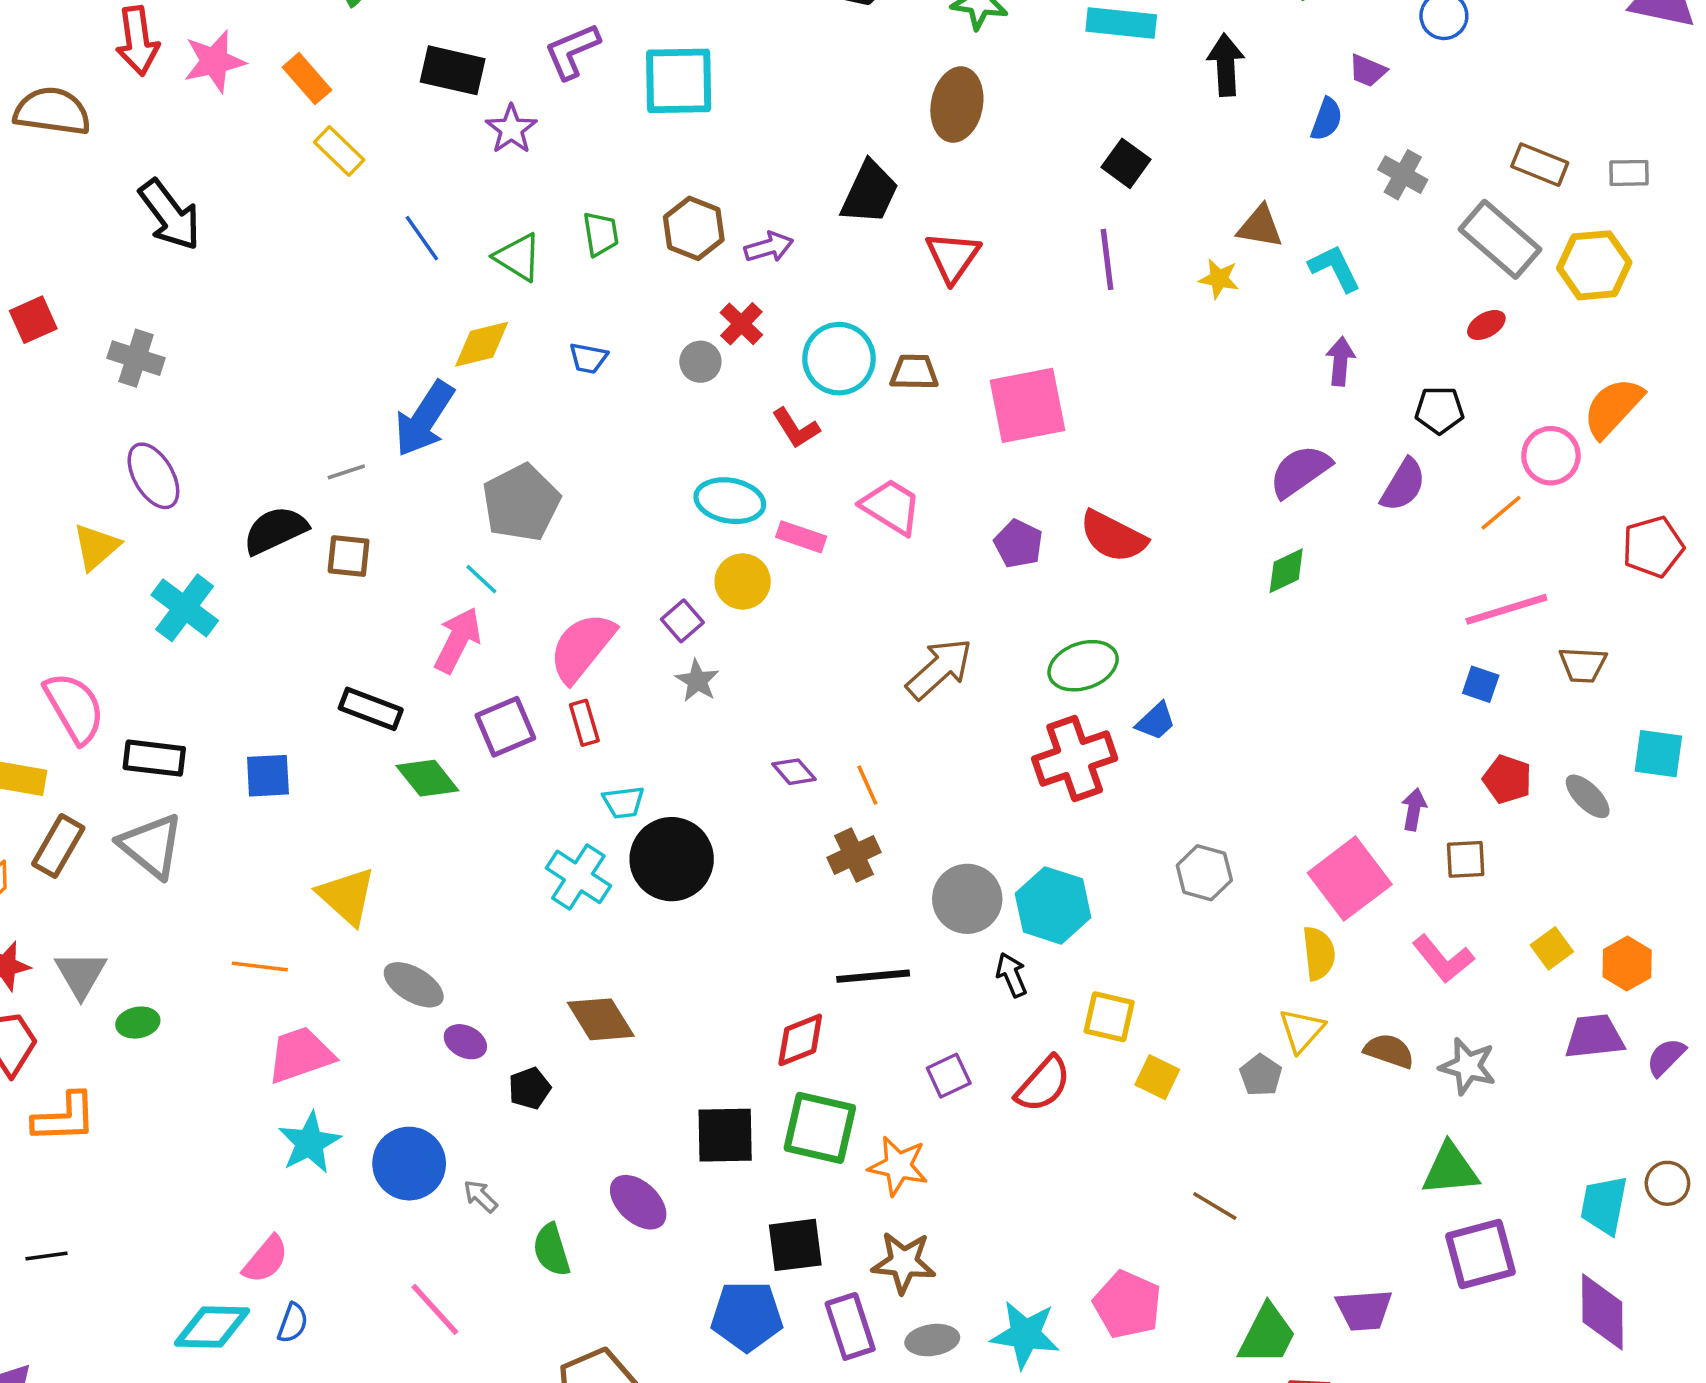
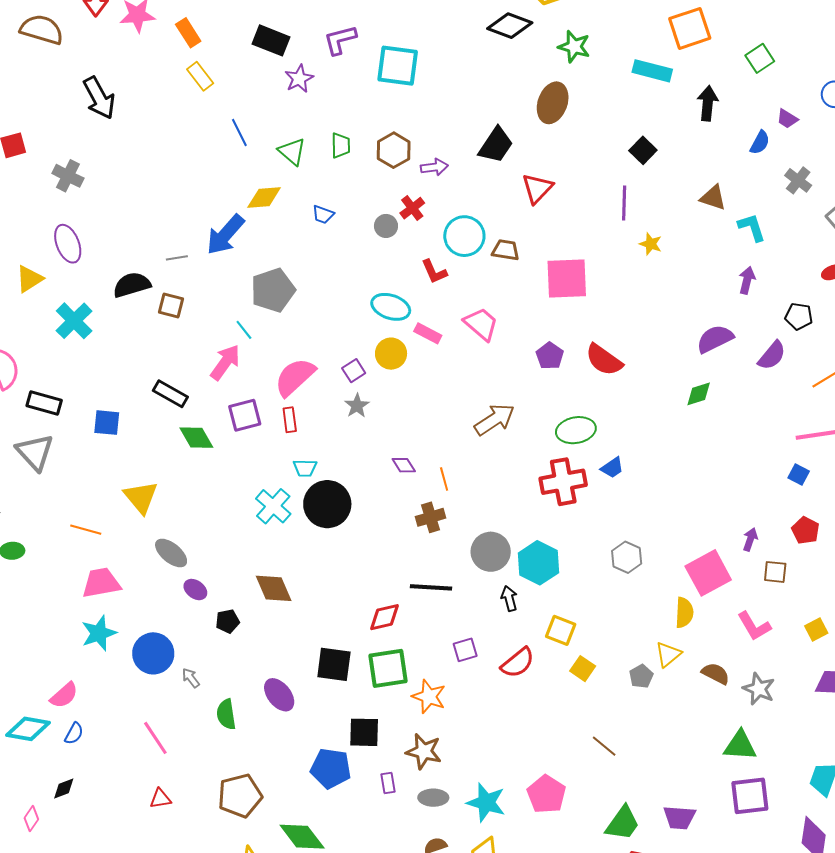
yellow star: (1219, 279) -> (651, 244), moved
green square: (820, 1128) -> (388, 668), turned -30
purple rectangle: (850, 1326) -> (388, 783), size x0.6

